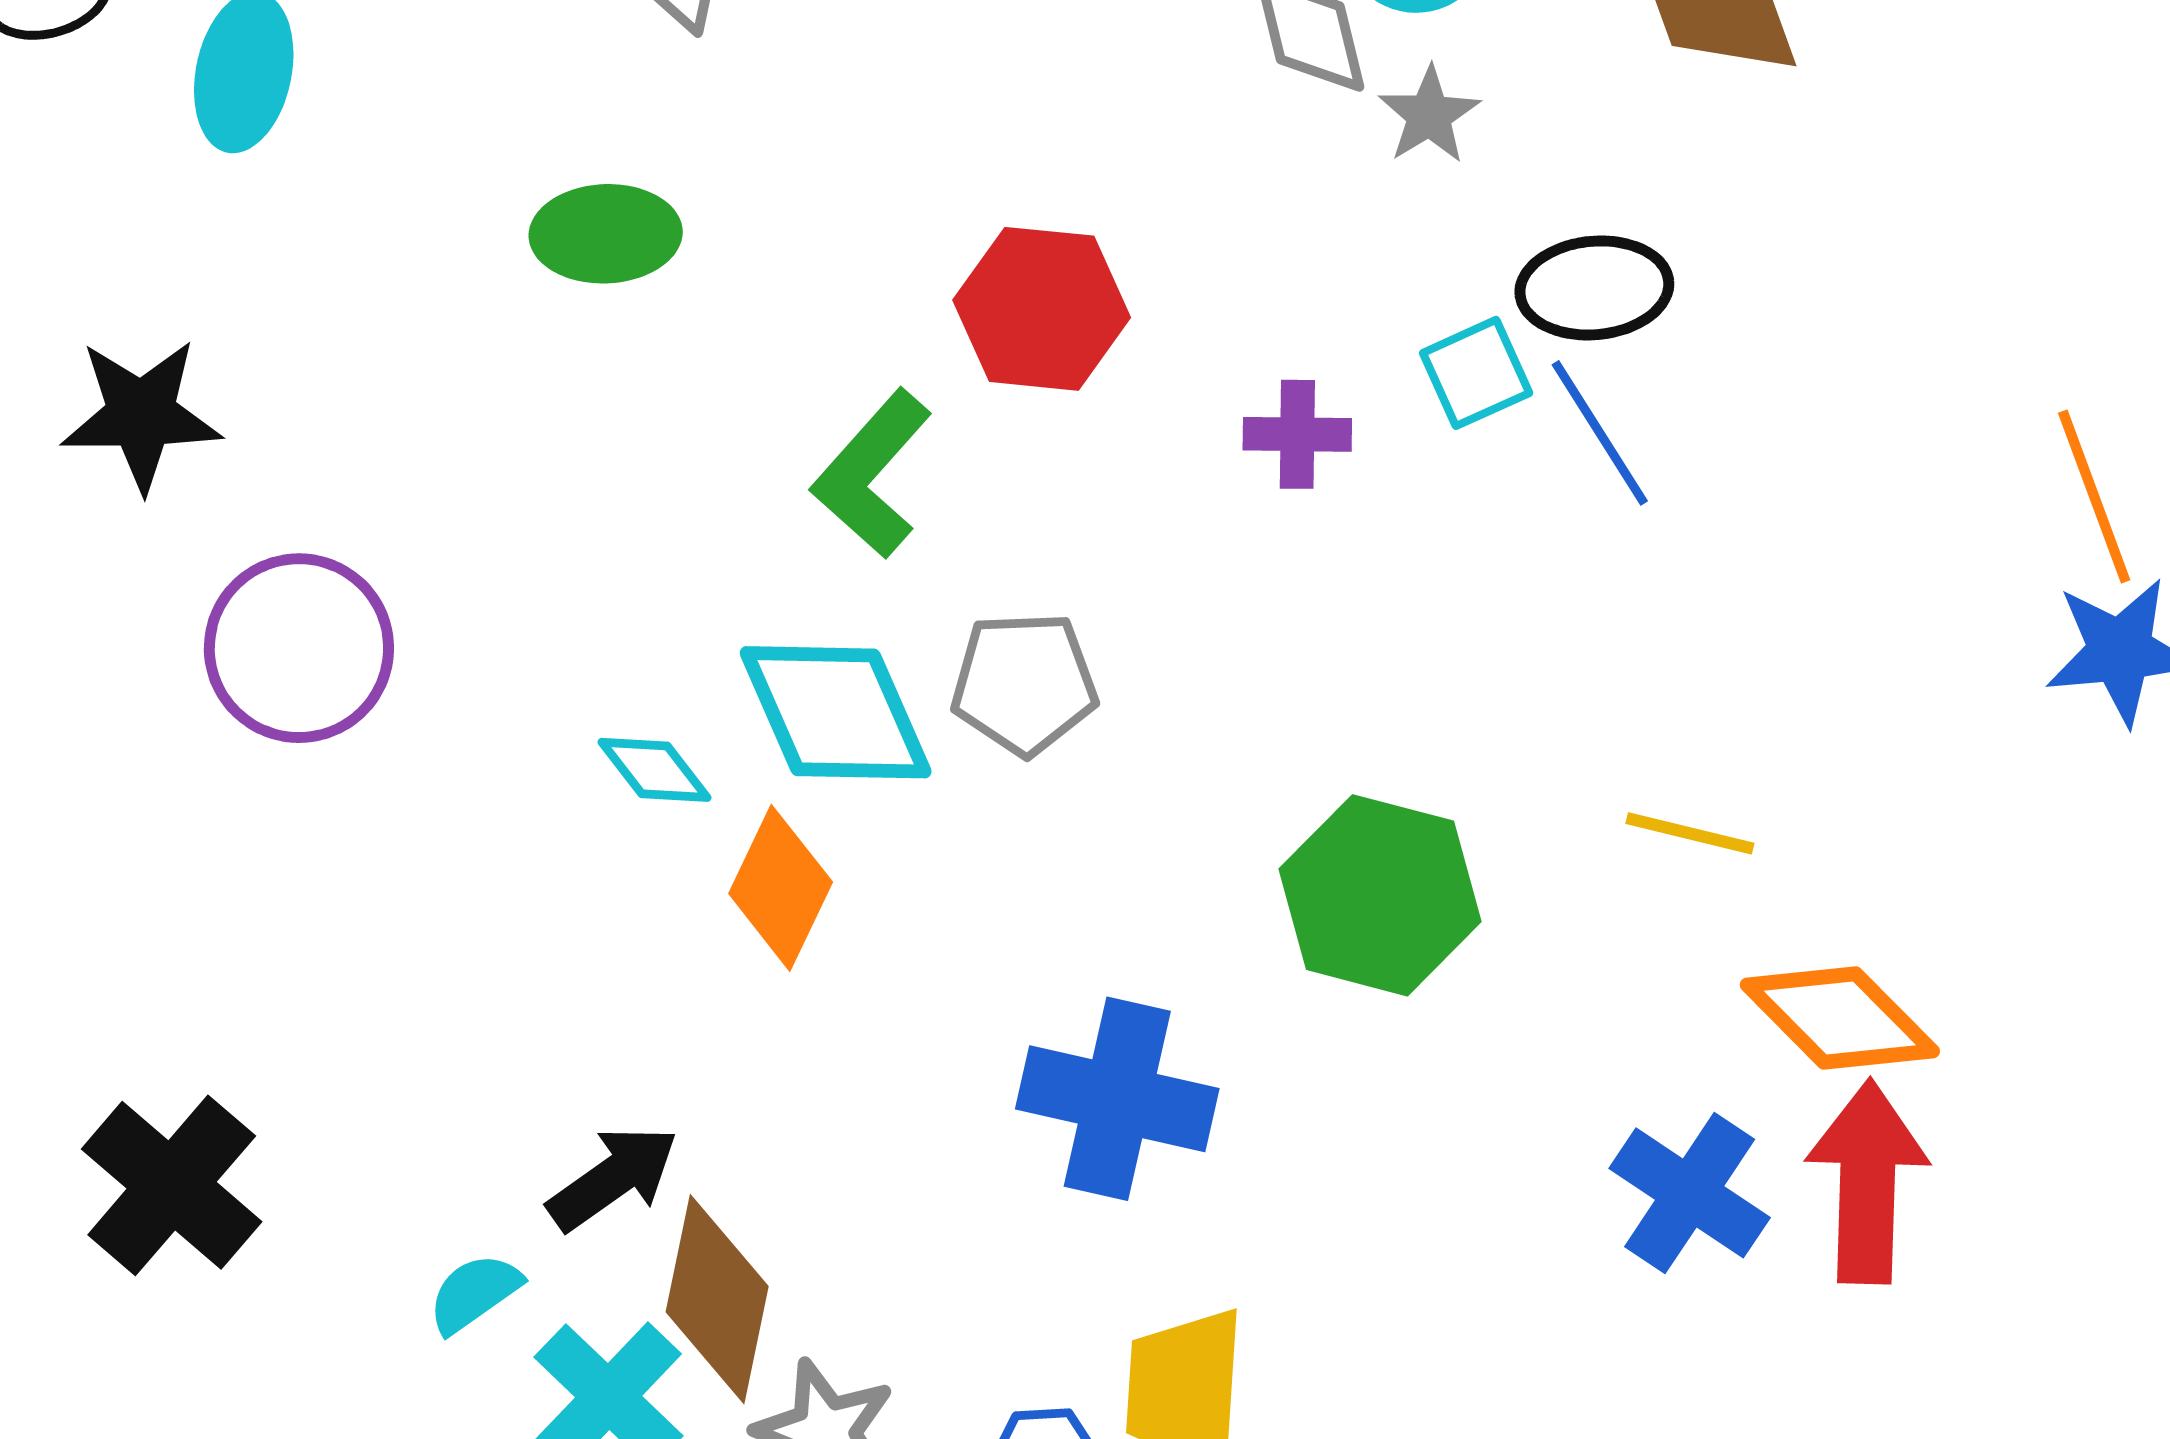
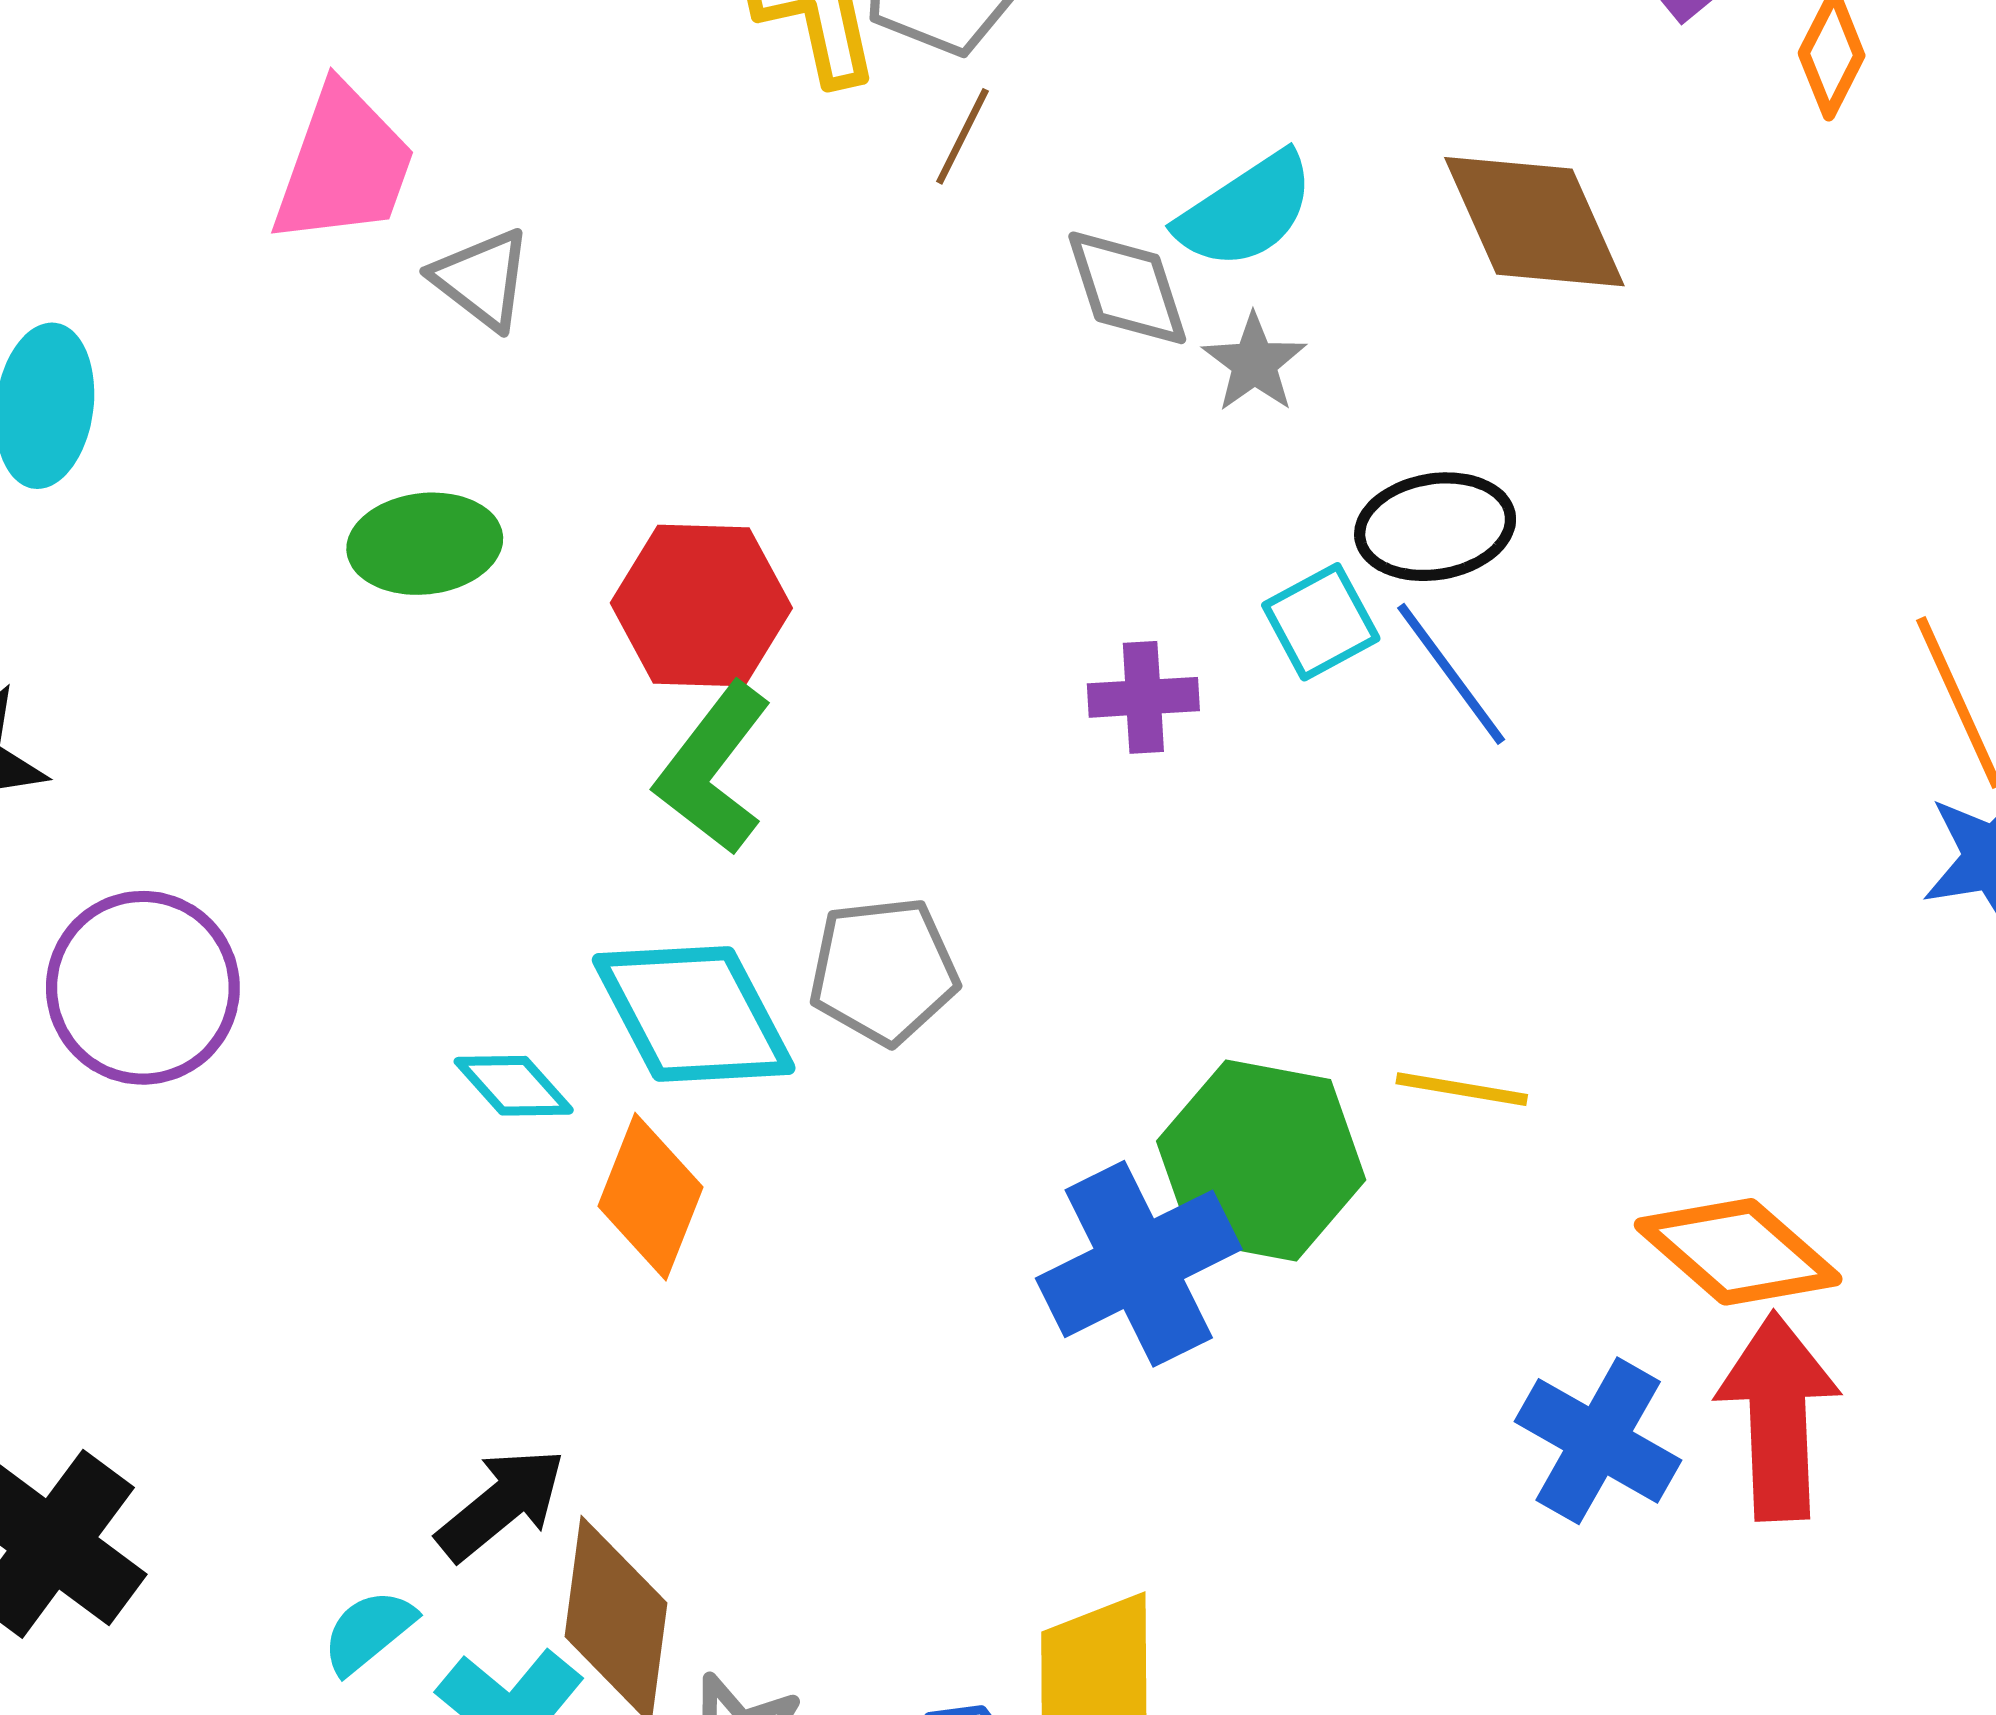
red hexagon: (1042, 309) -> (701, 606), moved
yellow line: (1690, 833) -> (1462, 1089), moved
blue cross: (1117, 1099) -> (1139, 1264), moved, turned -35

